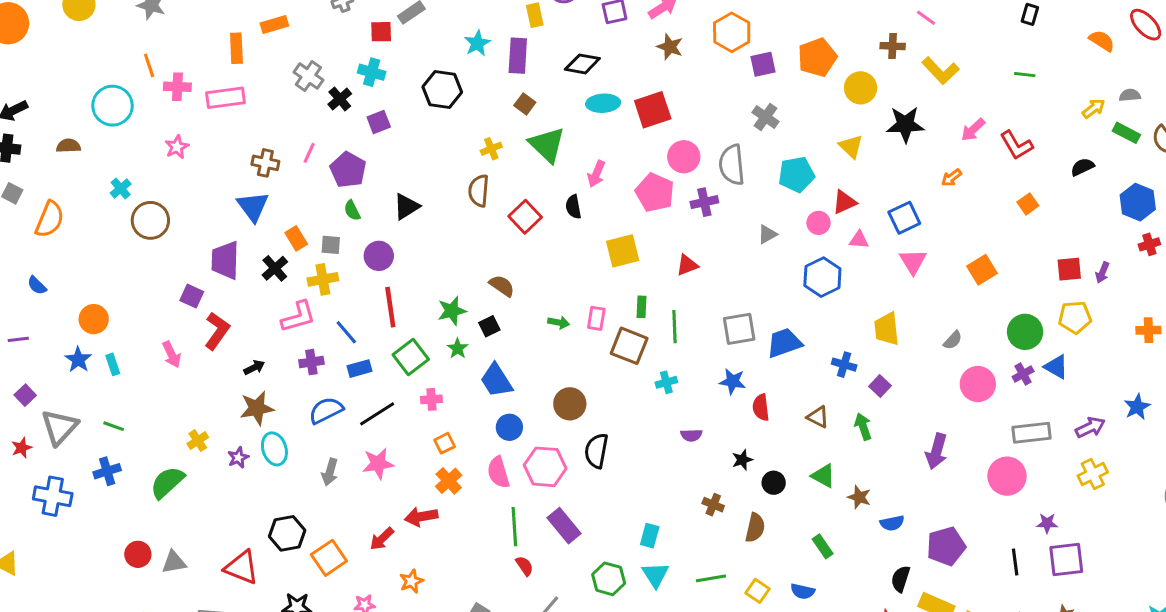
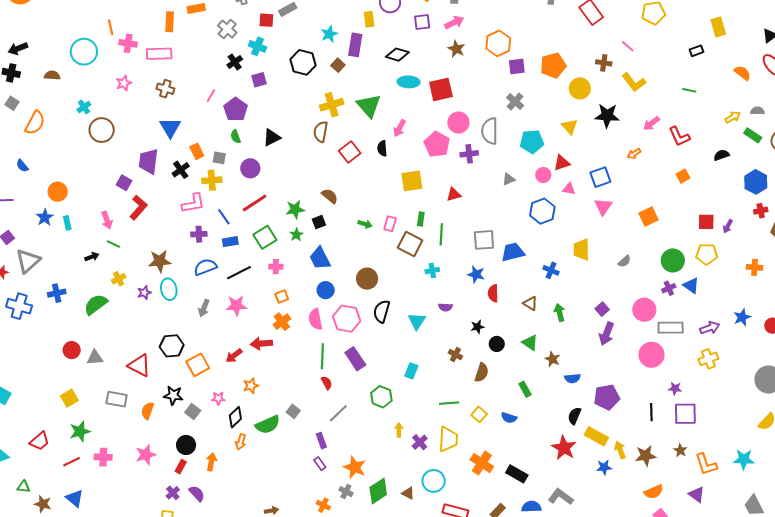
black rectangle: (1030, 14) -> (697, 51), turned 48
gray cross: (308, 76) -> (227, 29), moved
brown square: (525, 104) -> (338, 65), moved
yellow cross: (491, 149) -> (332, 105), size x1.6
brown cross: (265, 163) -> (165, 89), moved
red line: (390, 307) -> (255, 203), turned 60
black arrow: (254, 367) -> (92, 257), moved
pink circle: (978, 384) -> (644, 310), moved
purple square: (880, 386) -> (602, 309), moved
green line: (114, 426) -> (113, 244), moved
cyan triangle: (655, 575) -> (417, 321), moved

